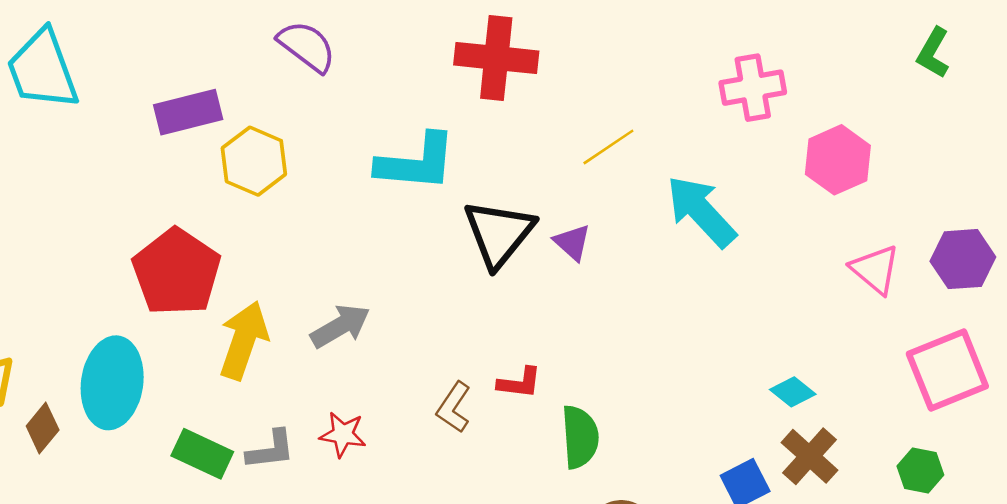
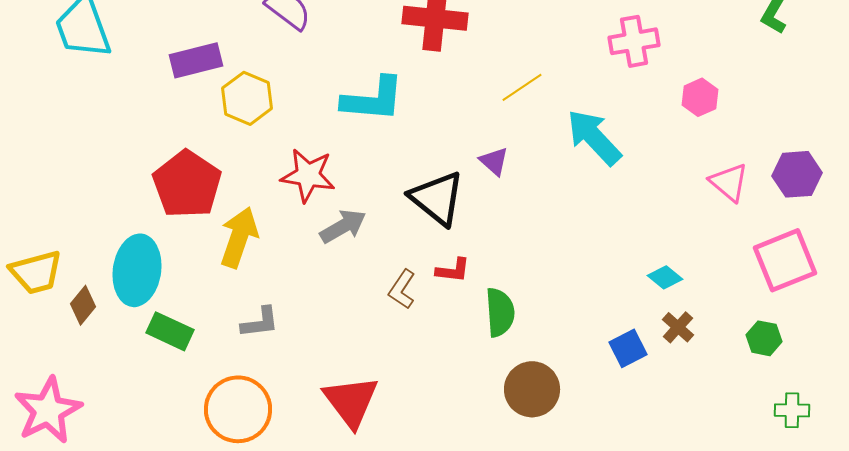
pink hexagon: (838, 160) -> (700, 97), size x0.7
black triangle: (499, 233) -> (437, 198), moved, turned -30
gray arrow: (340, 326) -> (343, 226), moved
red star: (343, 434) -> (308, 175), moved, size x1.5
green rectangle: (202, 454) -> (170, 331), moved
brown cross: (809, 456) -> (678, 327), size x0.7

